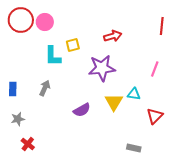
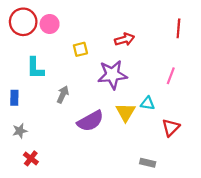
cyan L-shape: (53, 56) -> (35, 68), moved
gray arrow: (45, 88) -> (63, 95), moved
purple semicircle: (82, 110) -> (90, 121), size x1.4

